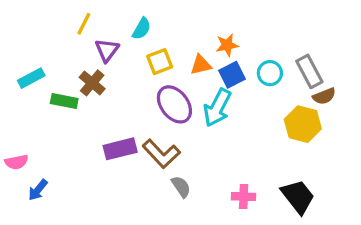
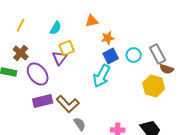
purple triangle: (107, 50) -> (60, 58), moved
orange triangle: (201, 65) -> (92, 21), moved
brown cross: (92, 83) -> (21, 53), moved
brown semicircle: (324, 96) -> (167, 69), turned 40
purple ellipse: (174, 104) -> (38, 74), moved

